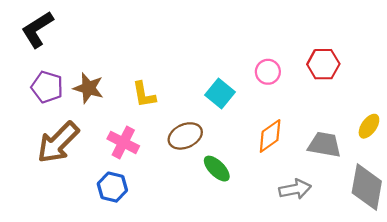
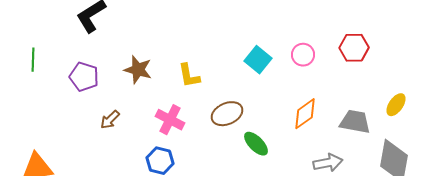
purple pentagon: (47, 87) -> (84, 77), moved
cyan square: (220, 94) -> (258, 60), moved
brown arrow: (58, 142) -> (110, 120), size x0.5

